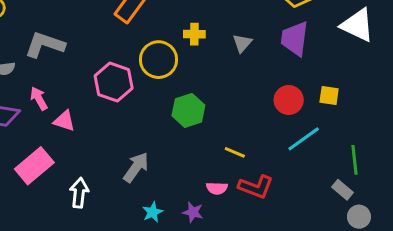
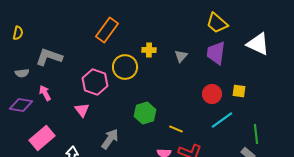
green hexagon: (188, 110) -> (145, 113), moved
pink triangle: (64, 121) -> (82, 110), moved, turned 35

